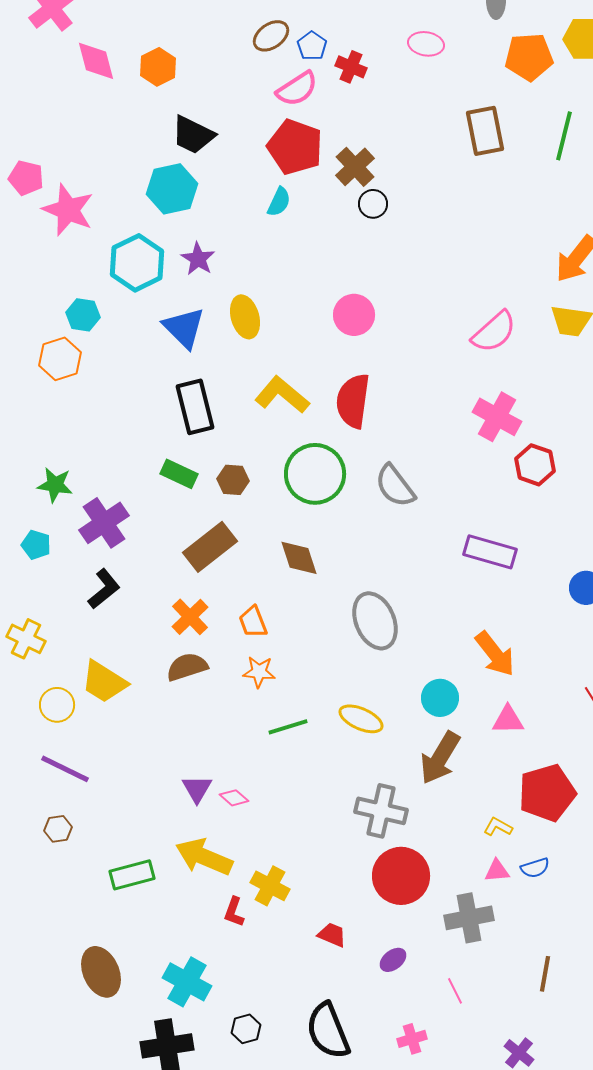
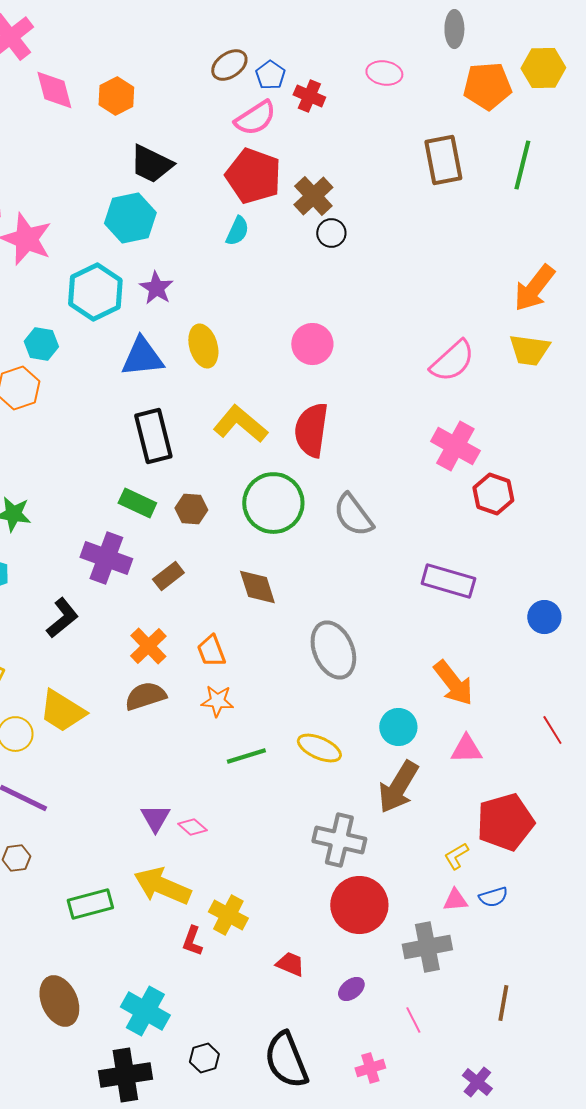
blue triangle: (184, 328) -> (142, 357), turned -51
purple cross: (104, 523) -> (106, 558), moved, turned -36
brown rectangle: (210, 547) -> (168, 576), size x0.6
yellow L-shape: (498, 827) -> (456, 856), turned -60

